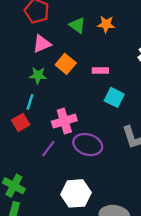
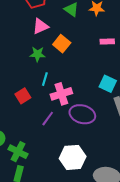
pink rectangle: (100, 71) -> (107, 41), moved
cyan square: (114, 97) -> (108, 84), moved
cyan line: (30, 102) -> (45, 79), moved

